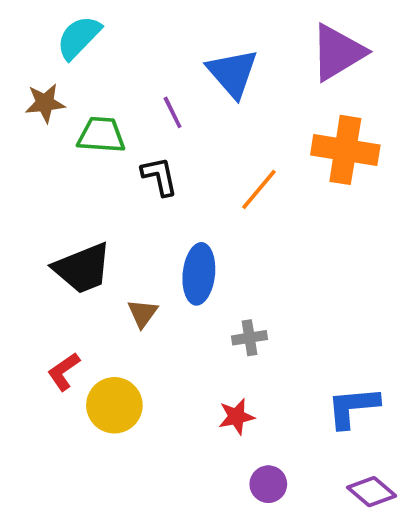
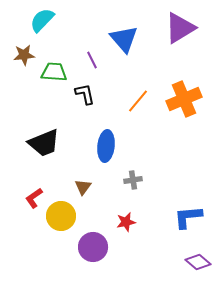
orange cross: (345, 150) -> (184, 99), moved, turned -32
brown triangle: (143, 313) -> (83, 187), moved
purple circle: (268, 484) -> (93, 247), moved, size x1.5

